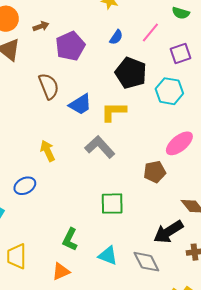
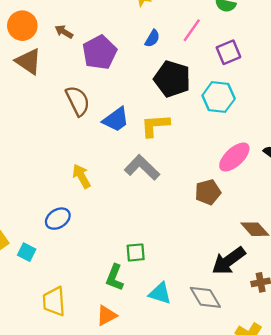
brown arrow: (41, 26) -> (64, 32), turned -126
green square: (112, 204) -> (136, 252), moved, size x0.7

